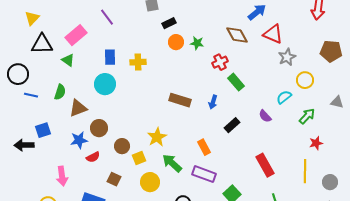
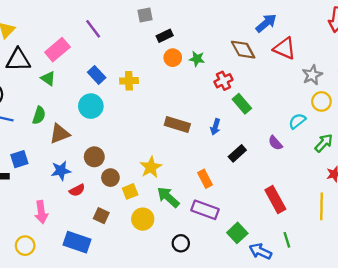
blue rectangle: (110, 57) -> (97, 75), turned -42
gray star: (287, 57) -> (312, 75), moved
brown circle: (99, 128) -> (94, 157), moved

